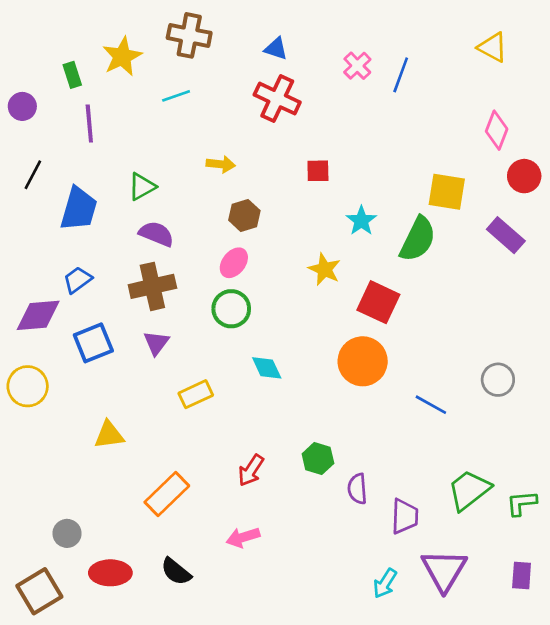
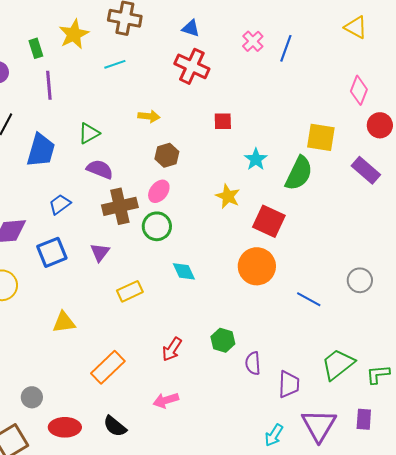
blue trapezoid: (78, 280) -> (60, 204), moved
brown cross: (152, 286) -> (120, 206), moved
purple rectangle: (522, 575) -> (364, 419), moved

